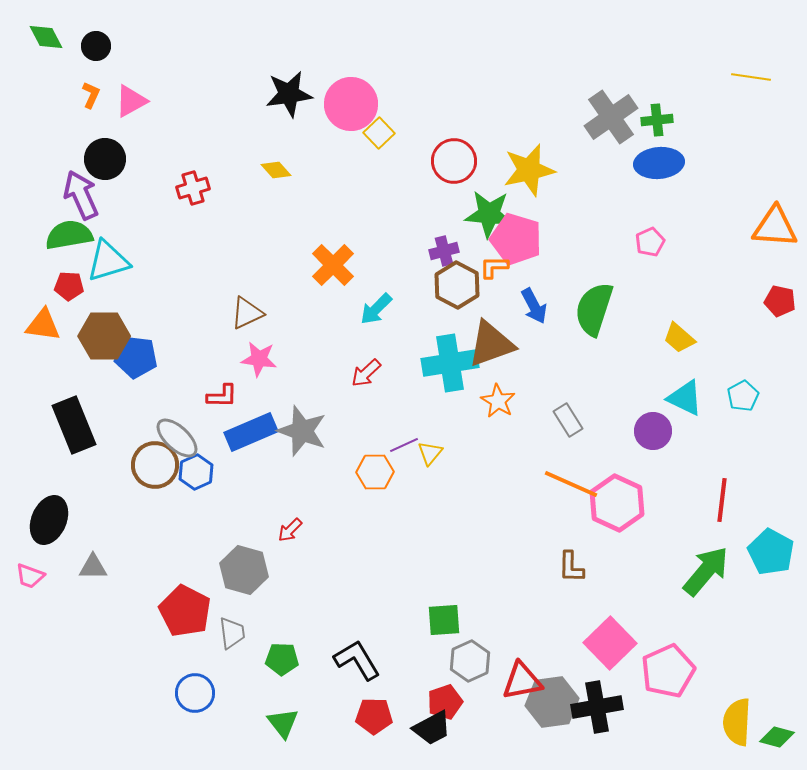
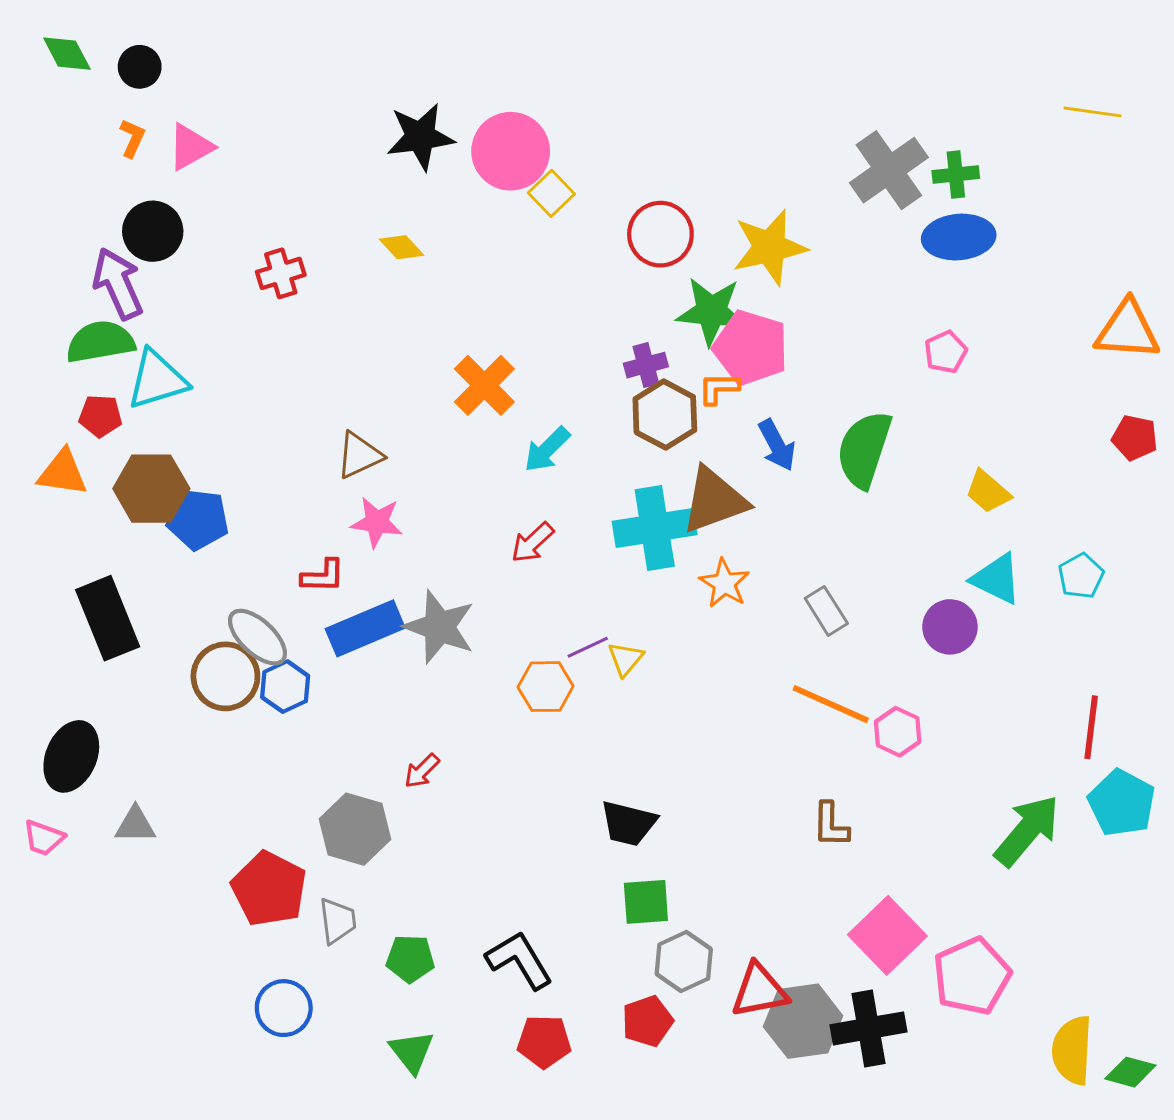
red line: (722, 500) -> (1091, 727), moved
pink hexagon: (617, 503) -> (898, 732), size x0.6
black trapezoid: (432, 728) -> (628, 823), moved, turned 42

